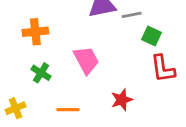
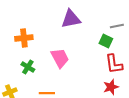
gray line: (132, 15) -> (117, 26), moved
red star: (122, 100) -> (111, 87), moved

